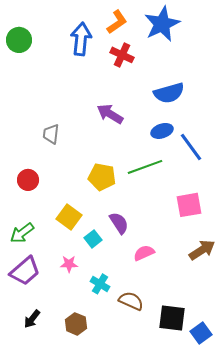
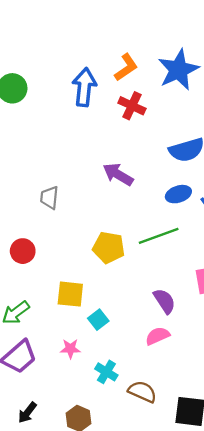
yellow square: (69, 217) -> (70, 294), turned -30
purple semicircle: (119, 223) -> (164, 301), moved

